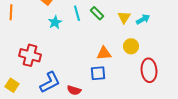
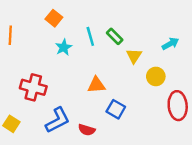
yellow triangle: (124, 17) -> (134, 56), moved
orange triangle: (104, 53) -> (96, 85), moved
blue square: (98, 73) -> (116, 109), turned 35

